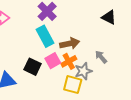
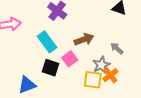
cyan rectangle: (45, 36) -> (47, 42), moved
orange cross: (69, 61) -> (110, 75), moved

